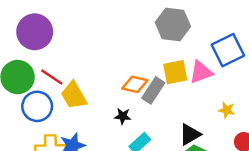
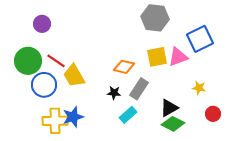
purple circle: (35, 32) -> (42, 24), size x0.6
gray rectangle: (153, 90) -> (139, 89), moved

